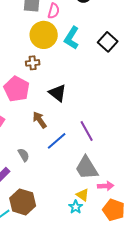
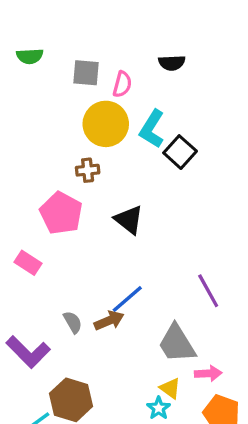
black square: (108, 42) -> (180, 152), moved
brown arrow: (40, 120) -> (109, 321), moved, turned 102
purple line: (87, 131) -> (208, 291), moved

